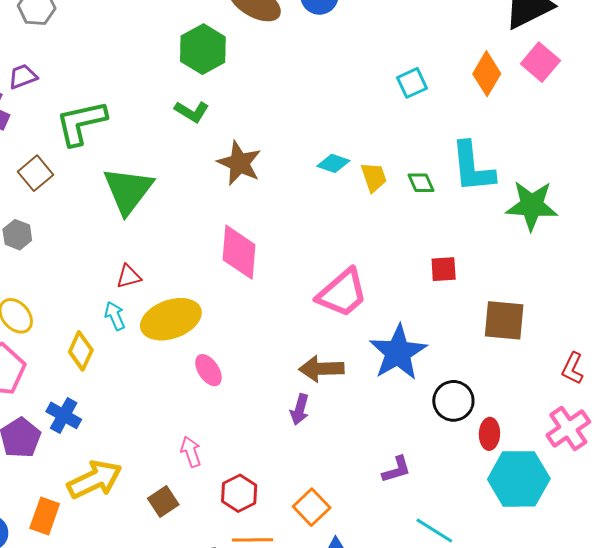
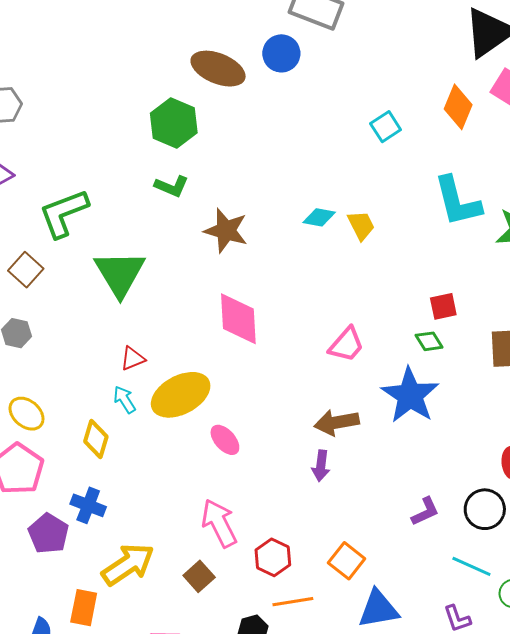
green diamond: (421, 183) -> (429, 341), moved
pink trapezoid: (342, 293) -> (346, 345), size x0.7
black circle: (453, 401) -> (485, 509), moved
pink arrow: (191, 452) -> (219, 523), size x1.6

